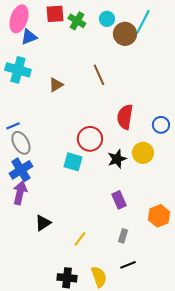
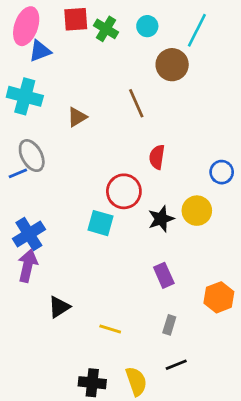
brown circle: (125, 34) -> (172, 65), moved
red semicircle: (125, 117) -> (157, 157), moved, size x0.7
gray ellipse: (21, 143) -> (32, 156), moved
yellow line: (80, 239) -> (110, 329), turned 70

